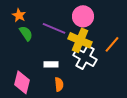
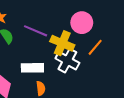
pink circle: (83, 16) -> (82, 23), moved
white rectangle: (51, 64) -> (32, 68), size x1.5

